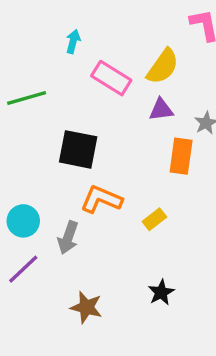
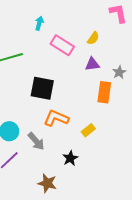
yellow semicircle: (163, 66) -> (93, 38), size x0.6
gray arrow: (68, 238) -> (36, 141), turned -60
black star: (161, 292) -> (70, 158), moved

